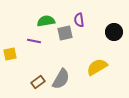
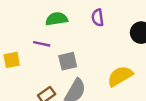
gray square: (65, 33) -> (68, 61), moved

